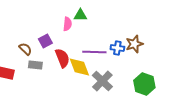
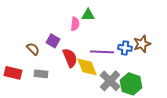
purple square: (45, 41) -> (53, 41), turned -32
gray rectangle: (35, 65) -> (41, 74), moved
green hexagon: (144, 84) -> (131, 84), moved

